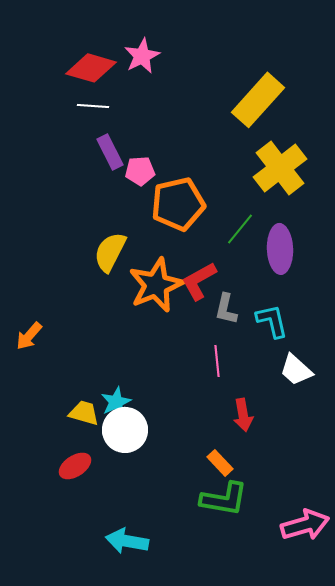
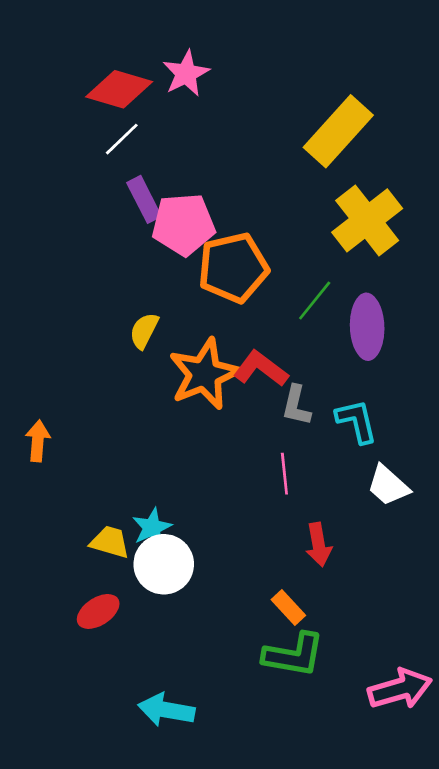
white line: (93, 106) -> (122, 139), turned -48
pink pentagon: (140, 171) -> (183, 224), size x1.6
yellow semicircle: (110, 252) -> (144, 331), size x0.7
red L-shape: (199, 281) -> (261, 369), turned 66
orange arrow: (29, 336) -> (38, 441), turned 144

